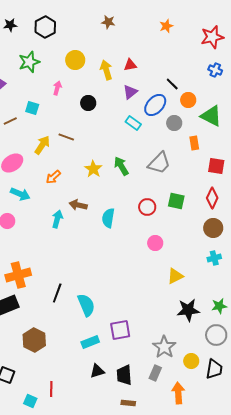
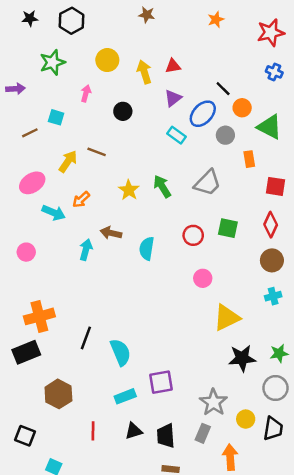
cyan arrow: (20, 194) -> (54, 213), moved
yellow triangle: (175, 276) -> (227, 318), size x1.4
red line: (51, 389) -> (93, 431), moved

